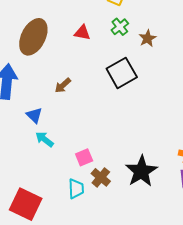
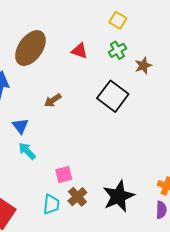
black square: (122, 73) -> (113, 96), turned -32

